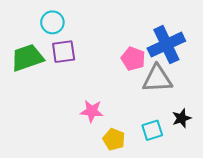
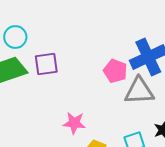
cyan circle: (52, 22) -> (15, 37), moved

